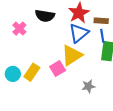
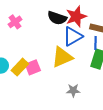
black semicircle: (45, 16) -> (57, 18), moved
pink square: (58, 68) -> (33, 67), moved

